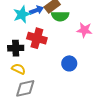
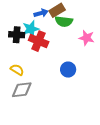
cyan star: (22, 14) -> (31, 29), moved
black cross: (16, 48) -> (17, 35), moved

